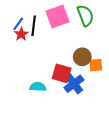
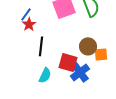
black line: (34, 26) -> (41, 46), moved
cyan semicircle: (38, 87) -> (45, 75), turned 112

